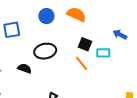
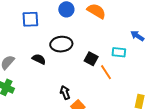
black square: (85, 44) -> (91, 59), moved
orange line: (81, 63) -> (106, 72), moved

